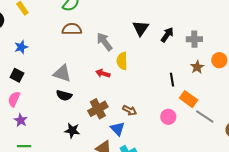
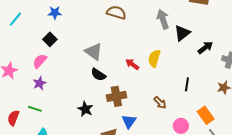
gray arrow: (104, 42) -> (163, 19), moved
blue star: (21, 47) -> (55, 13), moved
black line: (172, 80) -> (187, 84), moved
black semicircle: (64, 95) -> (98, 75), moved
brown arrow: (130, 110) -> (160, 103), moved

